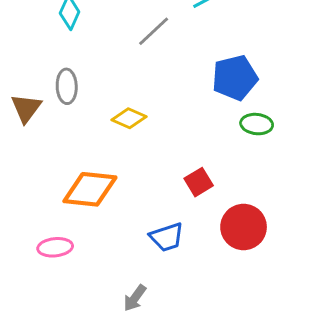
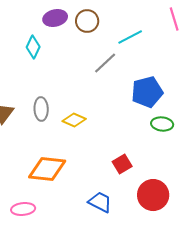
gray line: (154, 31) -> (105, 63), moved
gray ellipse: (67, 86) -> (41, 109), moved
blue trapezoid: (167, 237) -> (100, 202), turned -135

